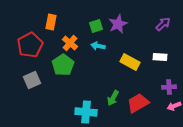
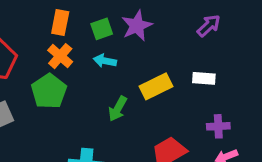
orange rectangle: (51, 22) -> (60, 22), moved
yellow rectangle: (130, 62) -> (156, 86), turned -54
green arrow: (113, 98) -> (118, 109), moved

